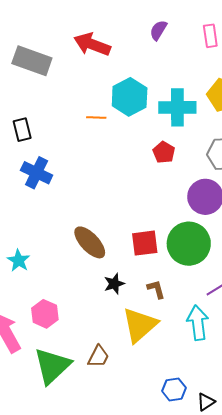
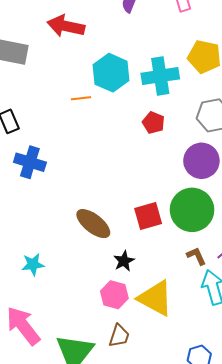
cyan star: (19, 261) -> (33, 264), moved, turned -30
brown L-shape: (156, 289) -> (196, 256), moved
pink hexagon: (45, 314) -> (114, 295), moved
yellow triangle: (140, 325) -> (156, 298), turned -42

